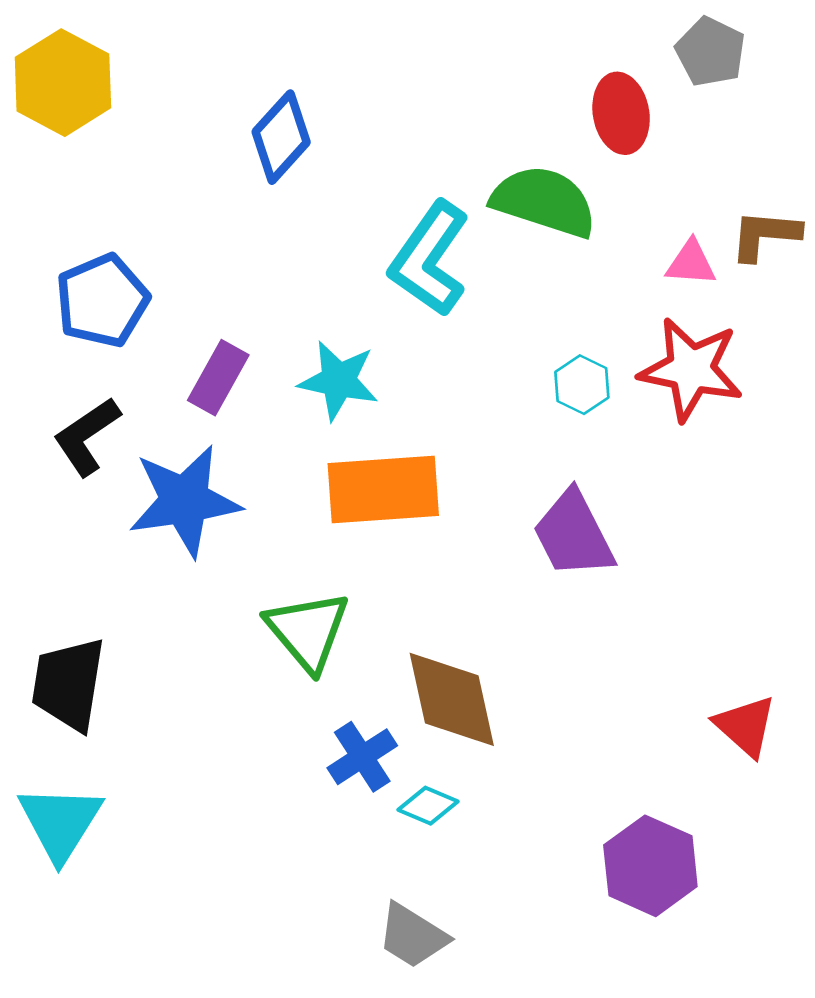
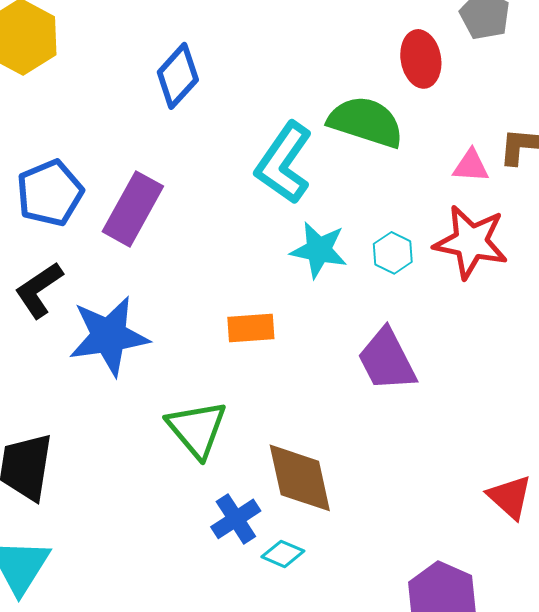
purple rectangle: (218, 378) -> (133, 209), moved, size x1.4
cyan star: (338, 380) -> (319, 250), moved
orange rectangle: (383, 490) -> (251, 328), size x0.6

